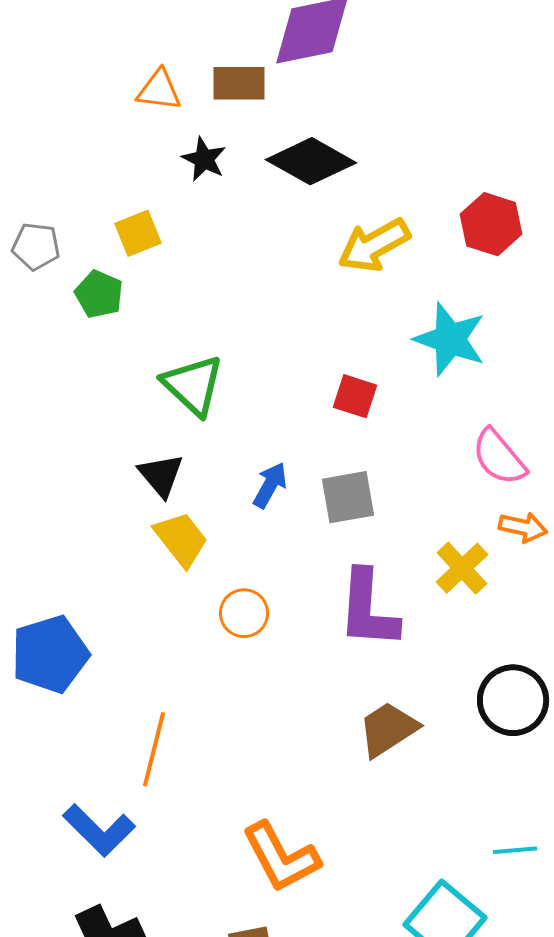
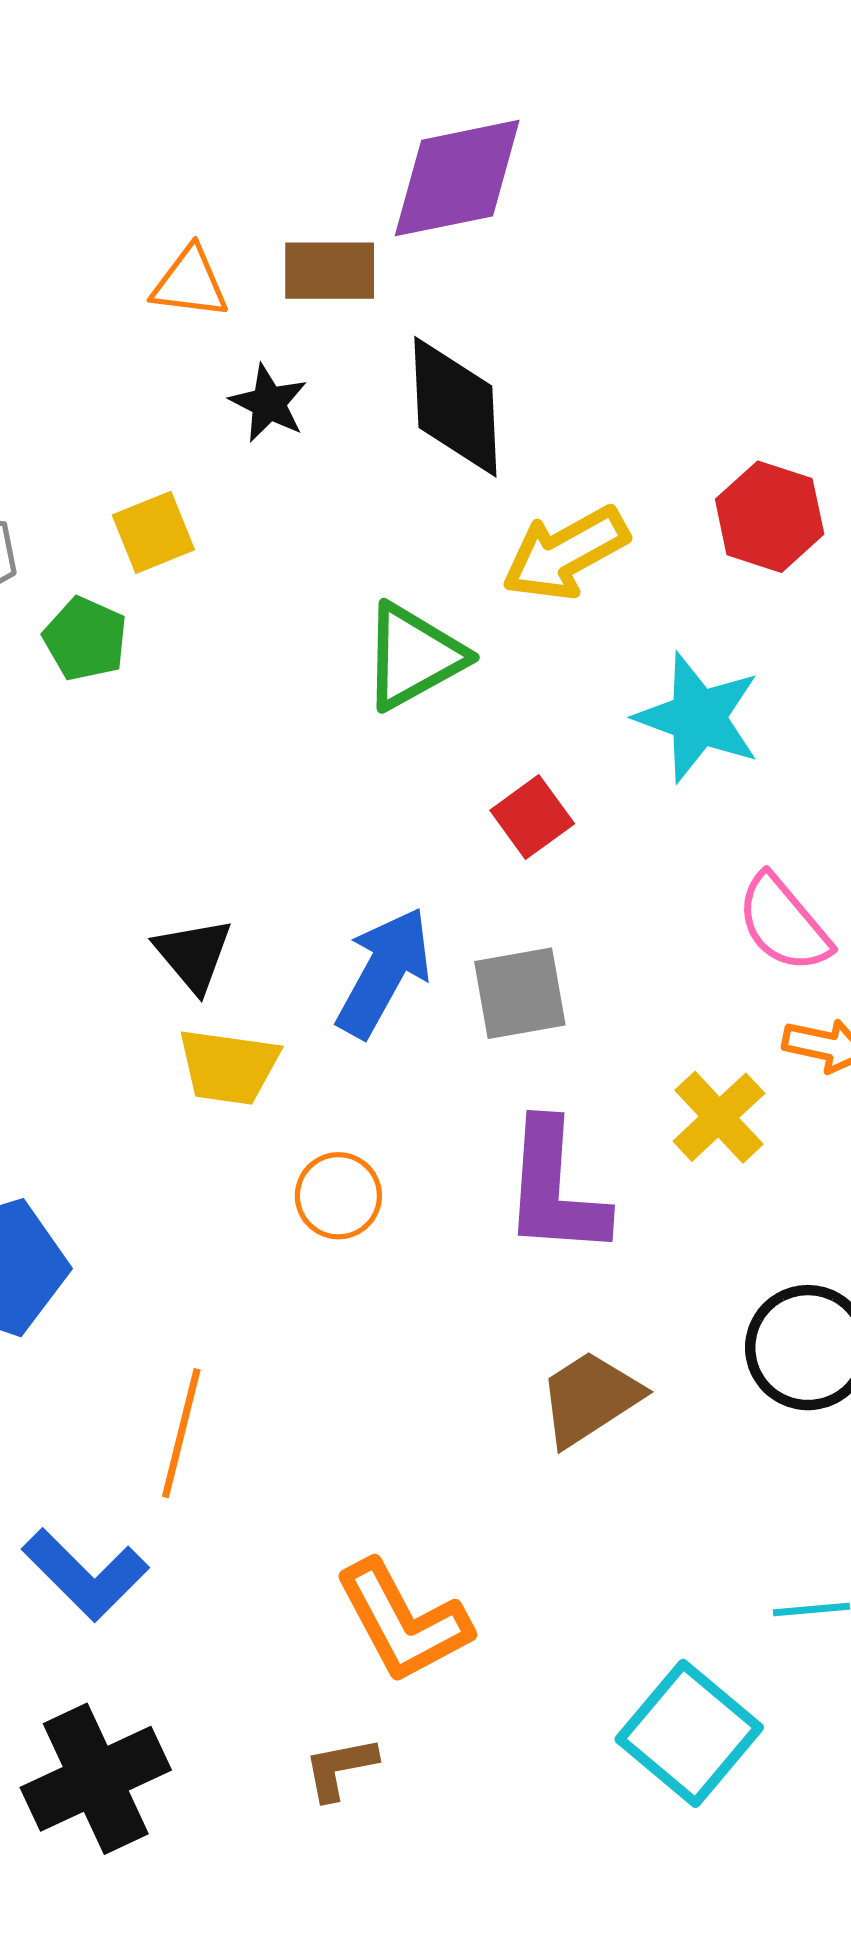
black diamond: (311, 161) -> (455, 407), turned 58
green triangle: (193, 385) -> (413, 656), moved, turned 48
red square: (355, 396) -> (532, 817), turned 36
blue arrow: (270, 485) -> (384, 972), size x1.6
yellow trapezoid: (181, 539) -> (228, 1067), turned 136

